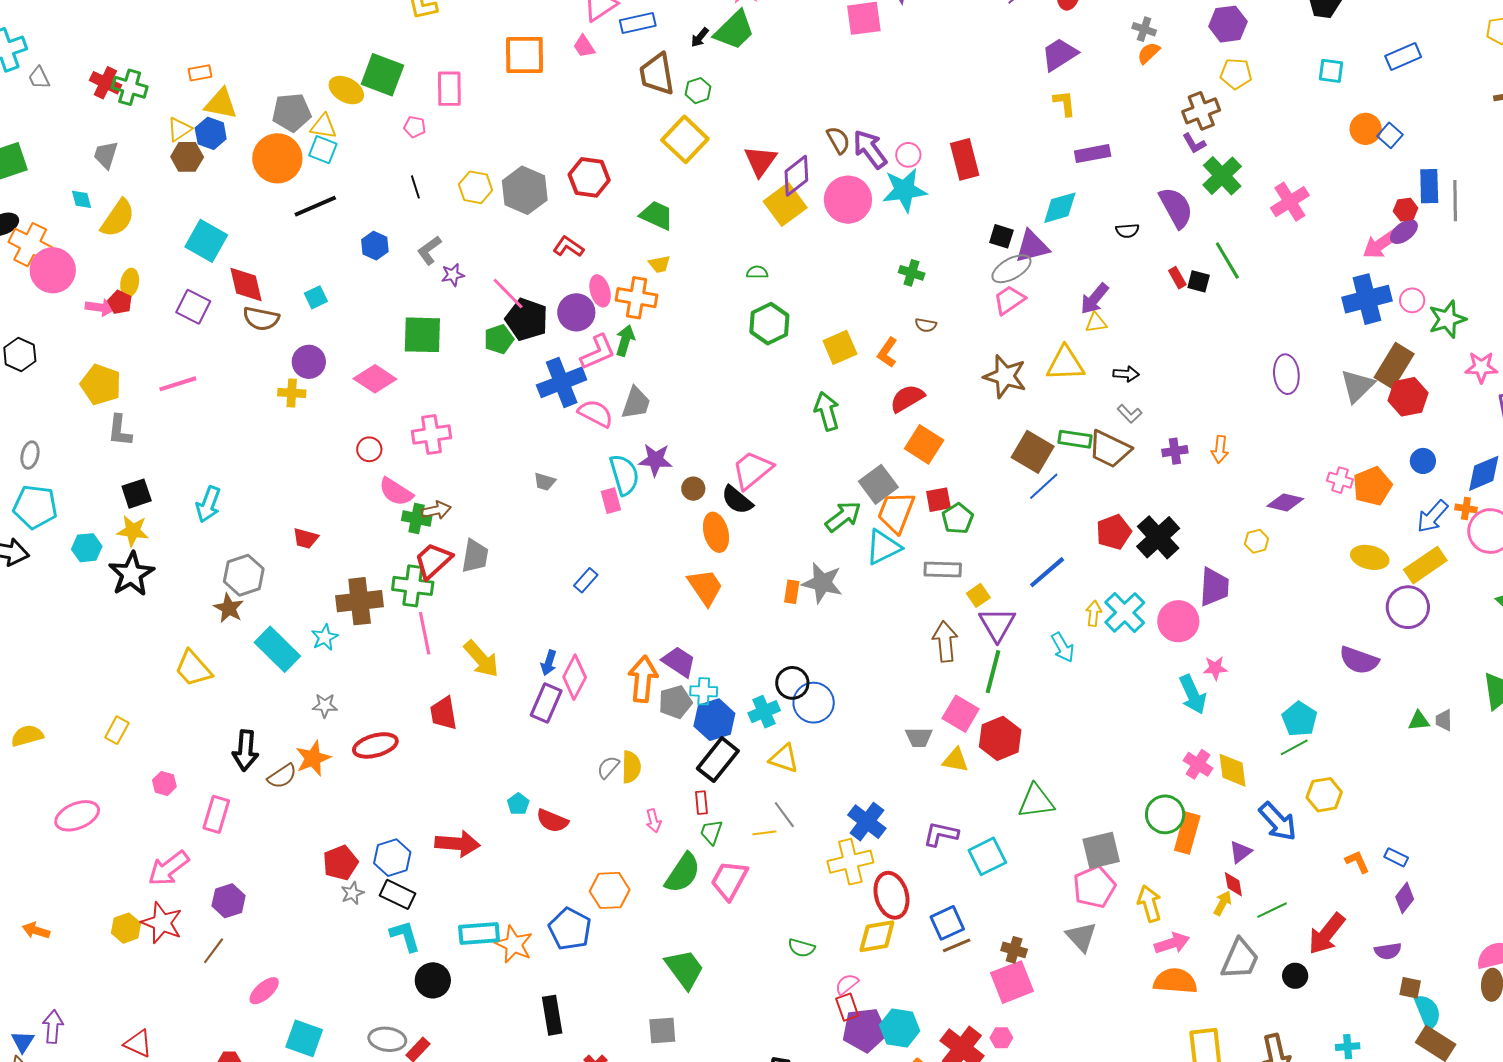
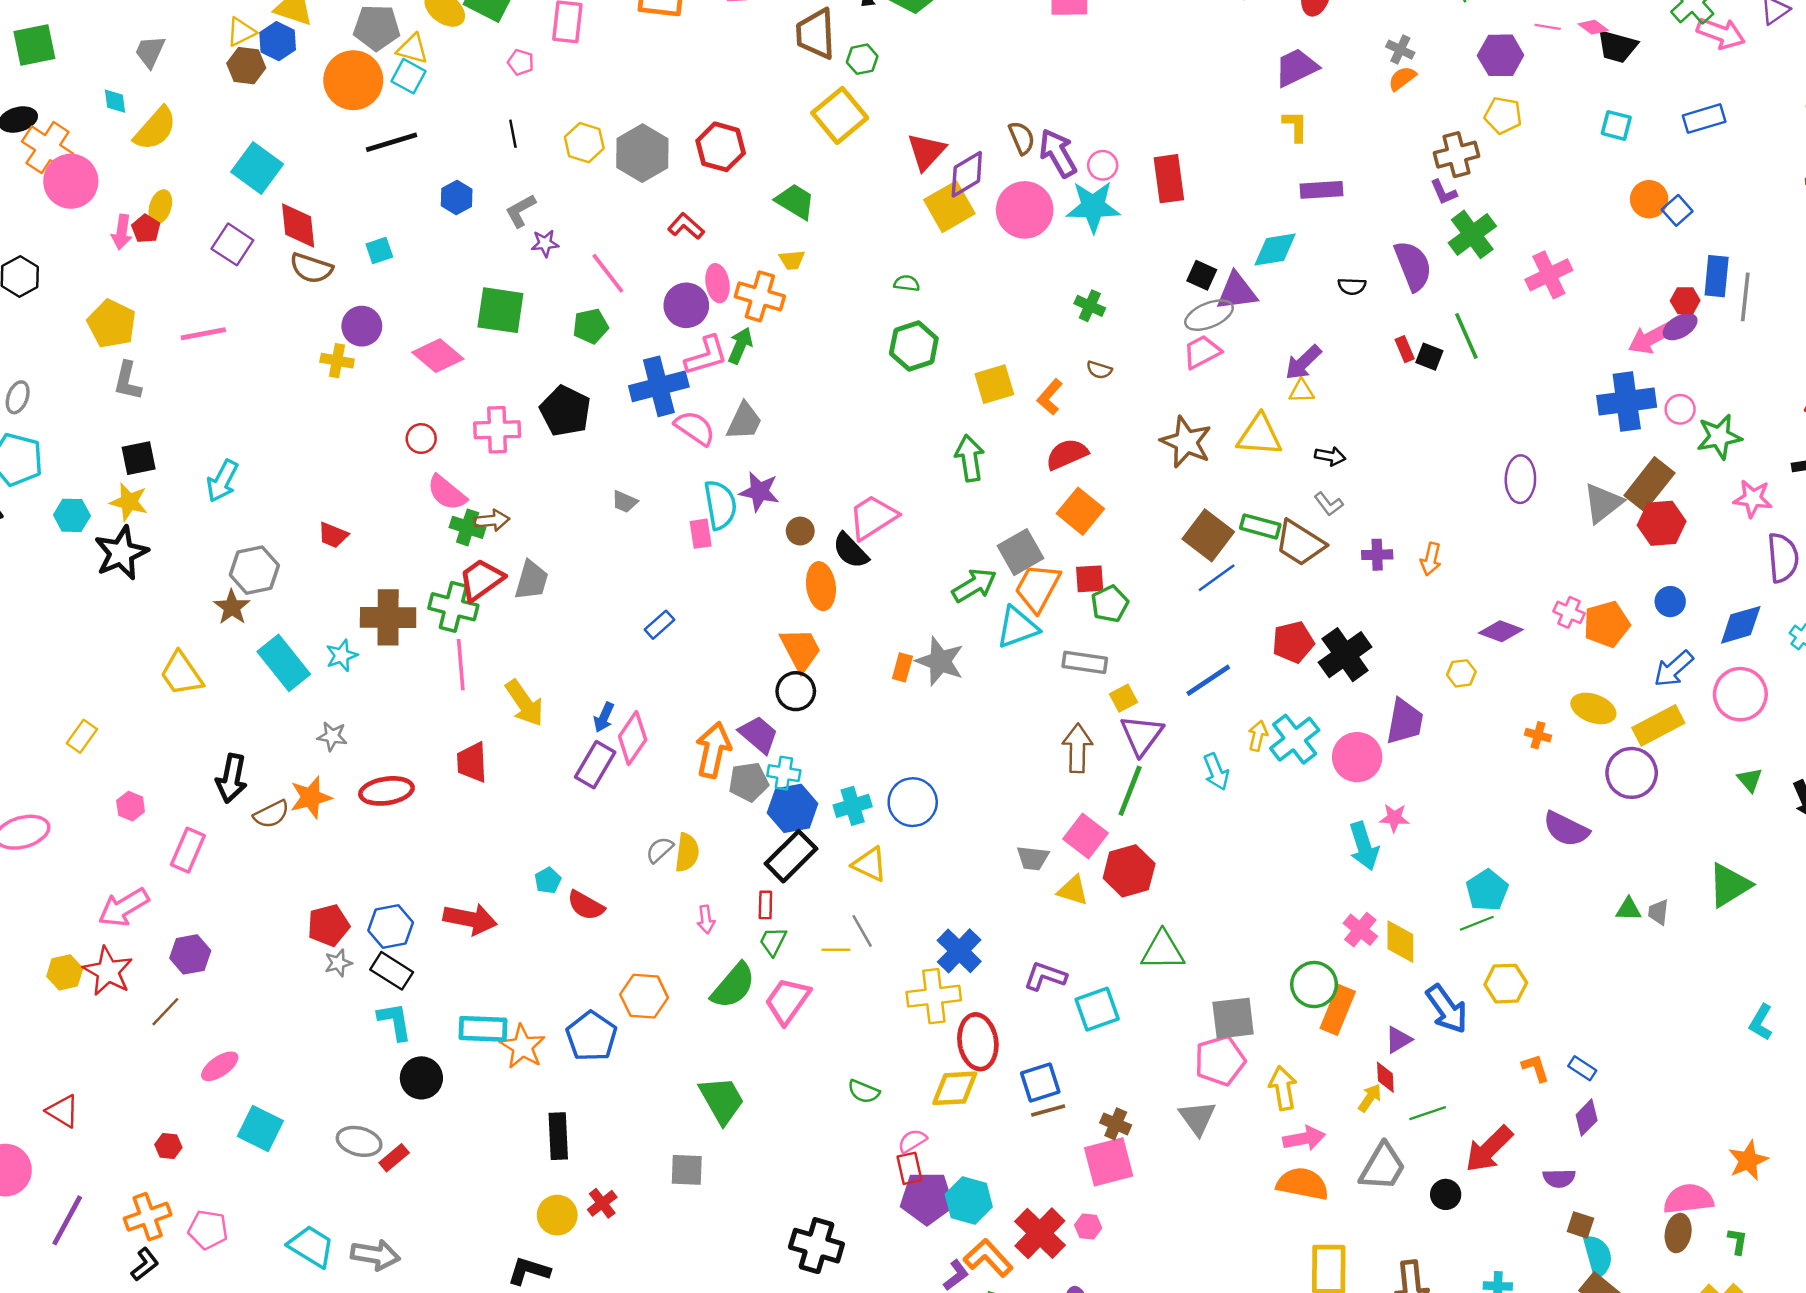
pink arrow: (100, 307) -> (122, 232), turned 84
black pentagon: (527, 319) -> (565, 411), moved
orange cross: (1466, 508) -> (1538, 735), moved
black circle: (792, 683) -> (796, 691), moved

